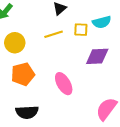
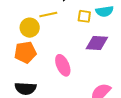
yellow line: (54, 34) -> (48, 15), moved
yellow circle: (15, 43) -> (30, 28), moved

